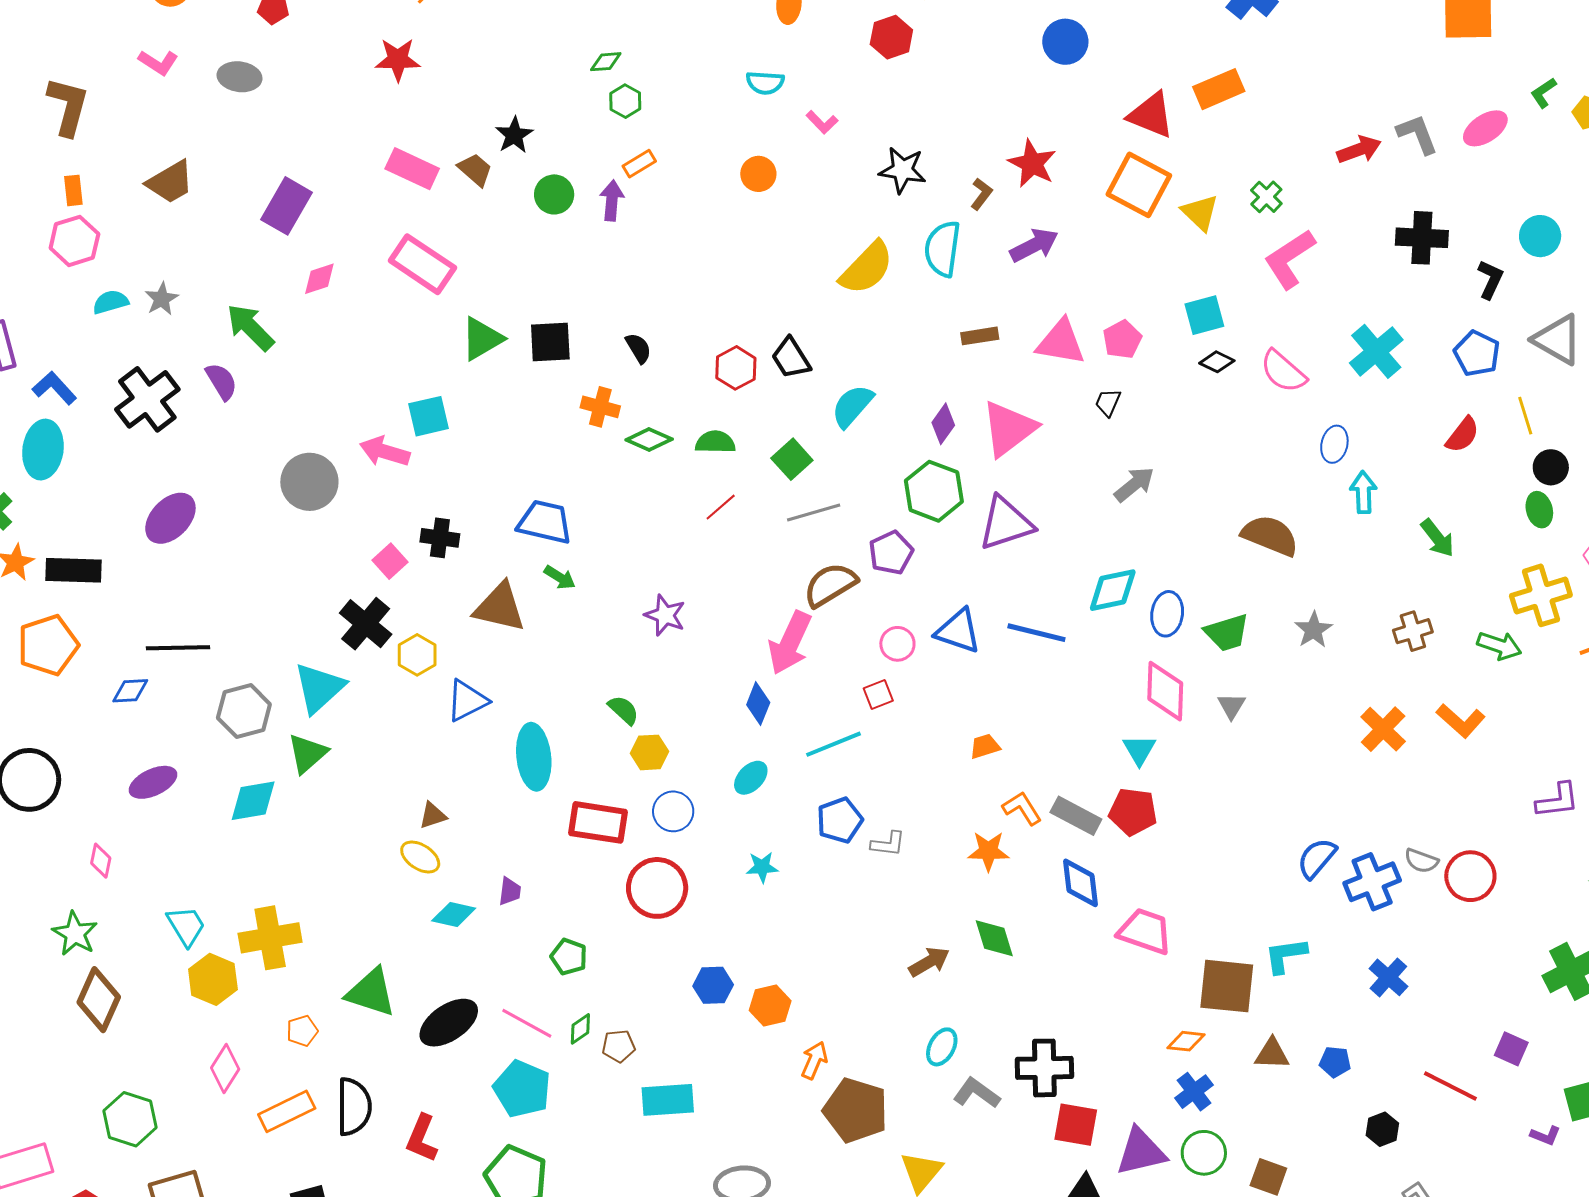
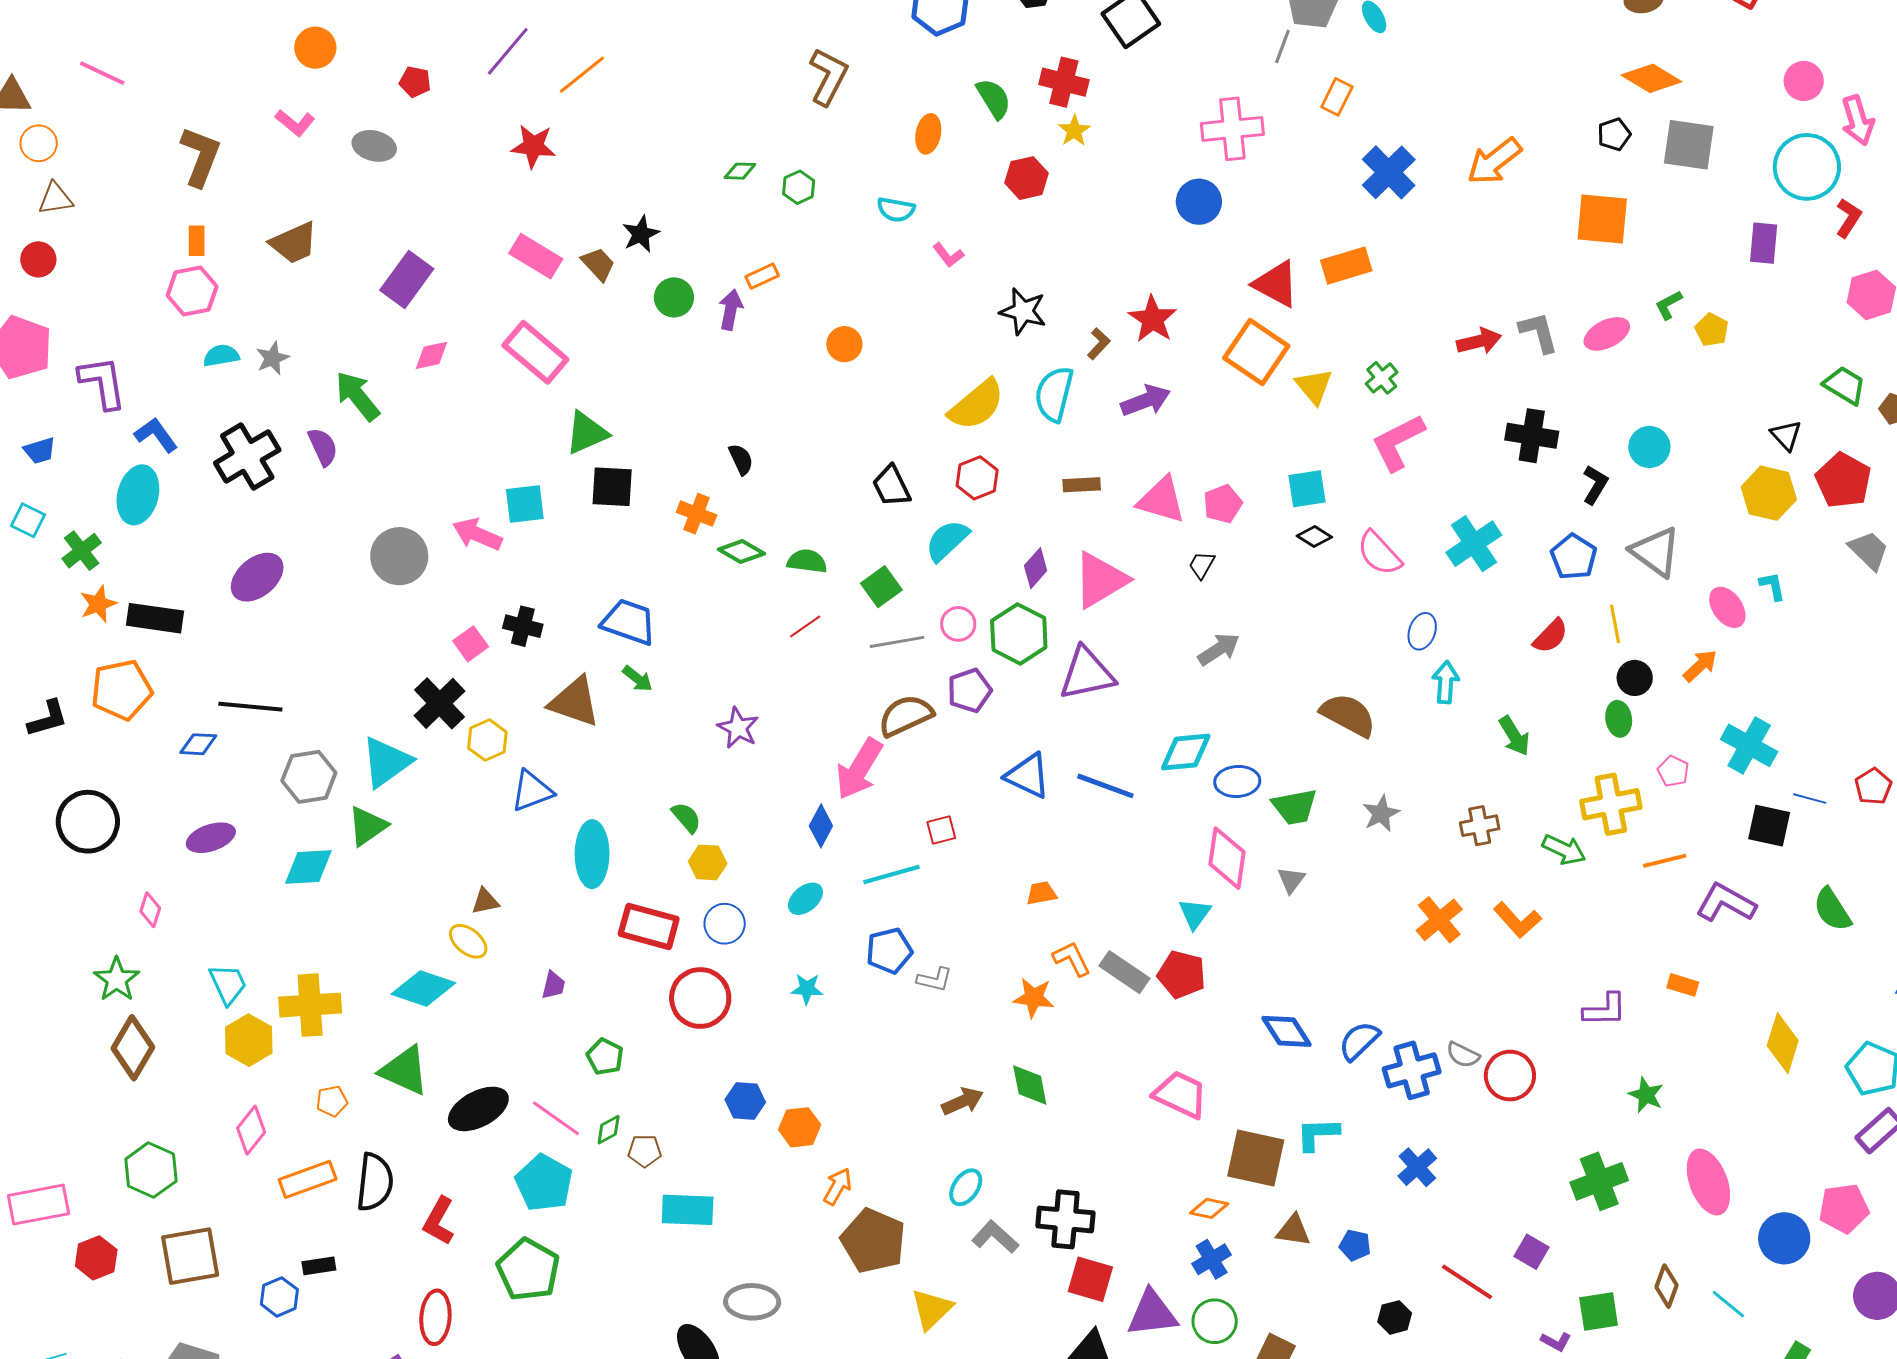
green hexagon: (625, 101) -> (799, 187), moved
orange circle: (758, 174) -> (844, 344), moved
black square: (550, 342) -> (612, 487), moved
red hexagon: (736, 368) -> (977, 478), moved
blue ellipse: (1167, 614) -> (1237, 781), turned 72
pink circle: (897, 644) -> (958, 624), moved
blue diamond: (1081, 883) -> (1287, 1031), moved, turned -32
cyan diamond: (454, 914) -> (423, 988), moved, size x1.4

